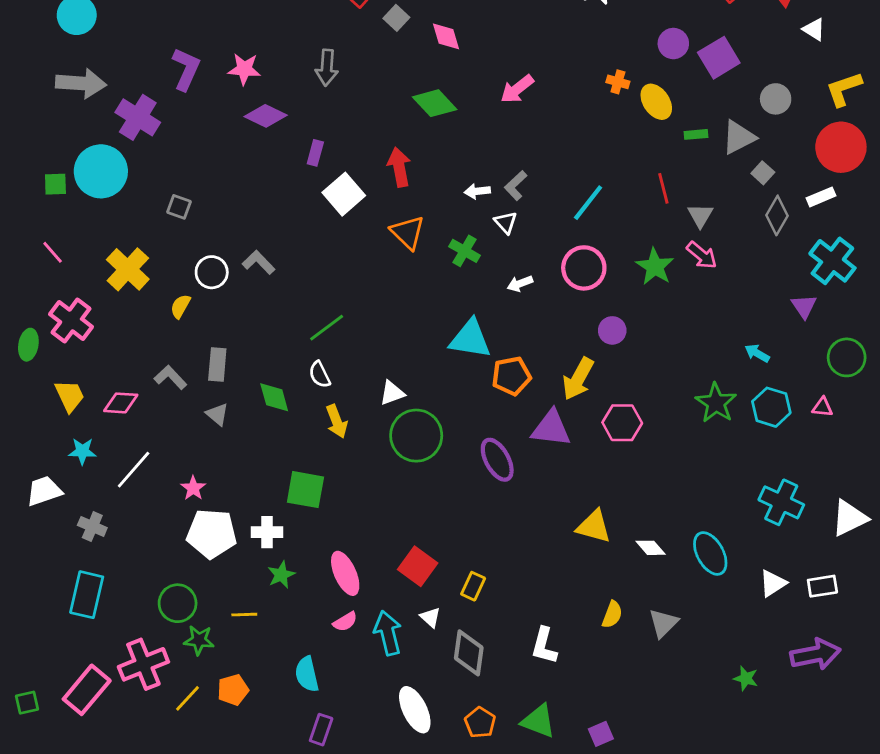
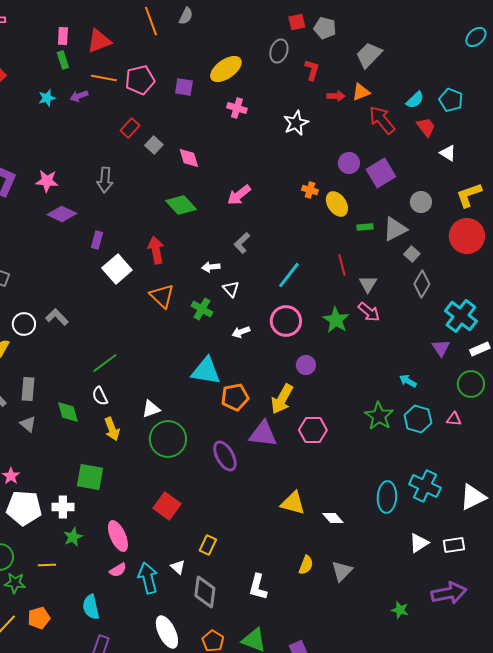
gray L-shape: (516, 186) -> (242, 243), moved
white rectangle: (821, 197) -> (480, 349), moved
cyan ellipse: (710, 553) -> (387, 497), moved, turned 32
red square: (418, 566) -> (167, 506), moved

